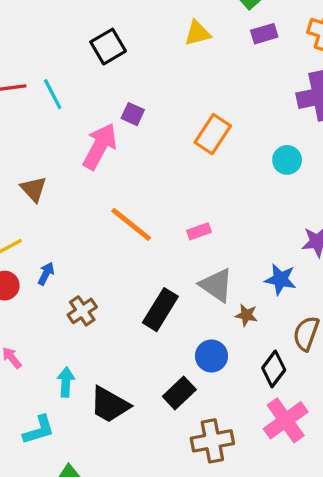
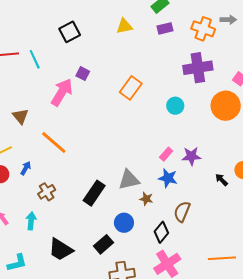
orange line: (131, 224) -> (54, 143), moved
pink rectangle: (199, 231) -> (166, 154), moved, turned -32
gray triangle: (216, 285) -> (129, 180), turned -50
cyan arrow: (66, 382) -> (31, 221), moved

